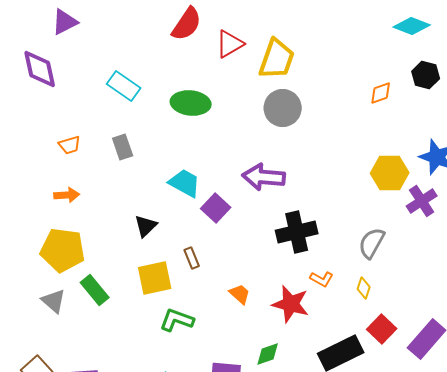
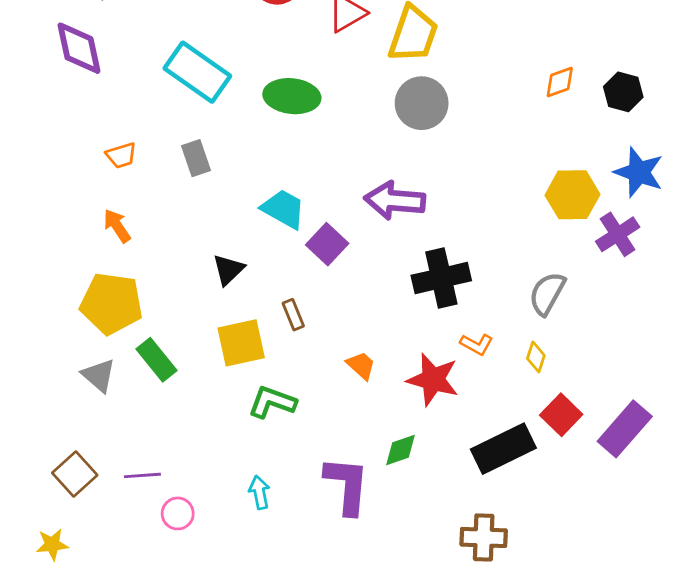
black hexagon: (426, 75) -> (623, 92), moved
cyan rectangle: (124, 86) -> (197, 72), size x1.4
orange arrow: (67, 195) -> (117, 226), turned -120

